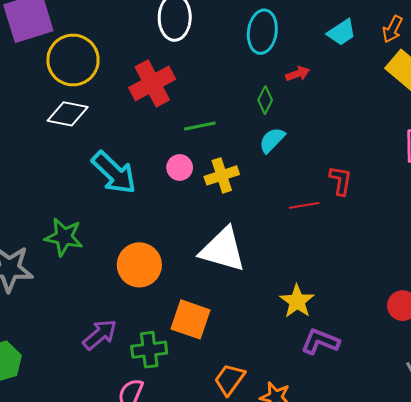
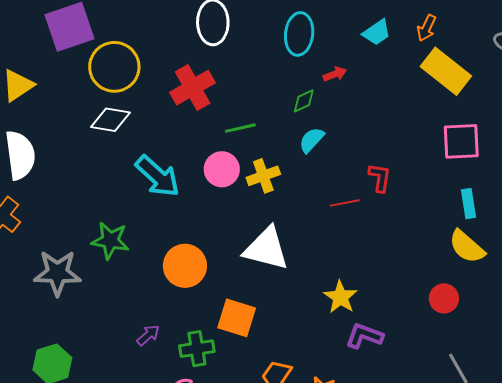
green diamond: (265, 100) -> (304, 101), turned 40
pink circle: (180, 167) -> (222, 169), size x1.4
purple arrow: (100, 335) -> (148, 335), size x0.7

